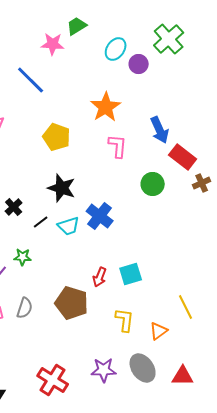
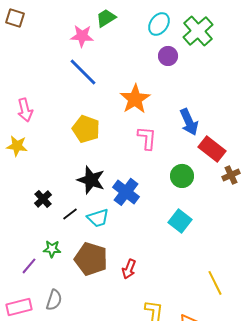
cyan ellipse: (116, 49) -> (159, 24), moved
blue line: (31, 80) -> (83, 72), moved
blue cross: (100, 216) -> (126, 192), moved
cyan square: (131, 274) -> (180, 221), moved, turned -35
brown pentagon: (72, 303) -> (91, 259), moved
yellow line: (186, 307) -> (215, 283), moved

